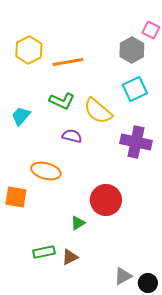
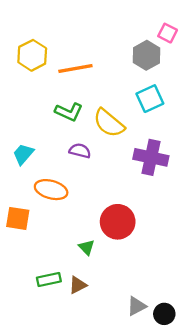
cyan trapezoid: (21, 116) -> (23, 154), moved
green triangle: (78, 223) -> (87, 247), turned -42

